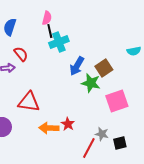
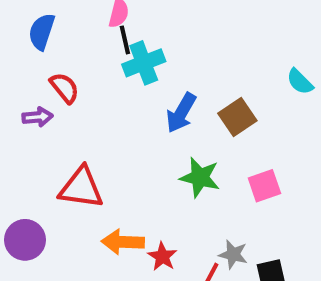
cyan semicircle: (134, 51) -> (300, 82), turned 56
green star: (91, 83) -> (200, 177), moved
pink square: (117, 101) -> (264, 186), size x0.7
red star: (68, 124) -> (162, 257), moved

